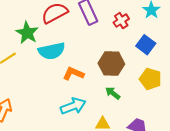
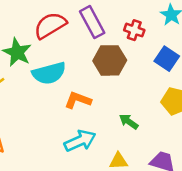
red cross: (121, 21) -> (134, 30), turned -35
brown hexagon: (111, 64) -> (110, 60), moved

